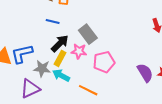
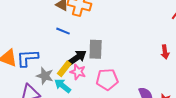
gray rectangle: (88, 34) -> (96, 49), turned 30
black arrow: (60, 43) -> (77, 58), moved
pink star: (79, 51) -> (78, 72), moved

